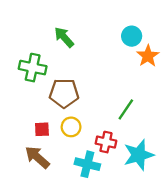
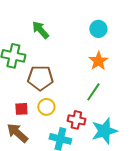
orange star: (148, 56) -> (98, 61), moved

